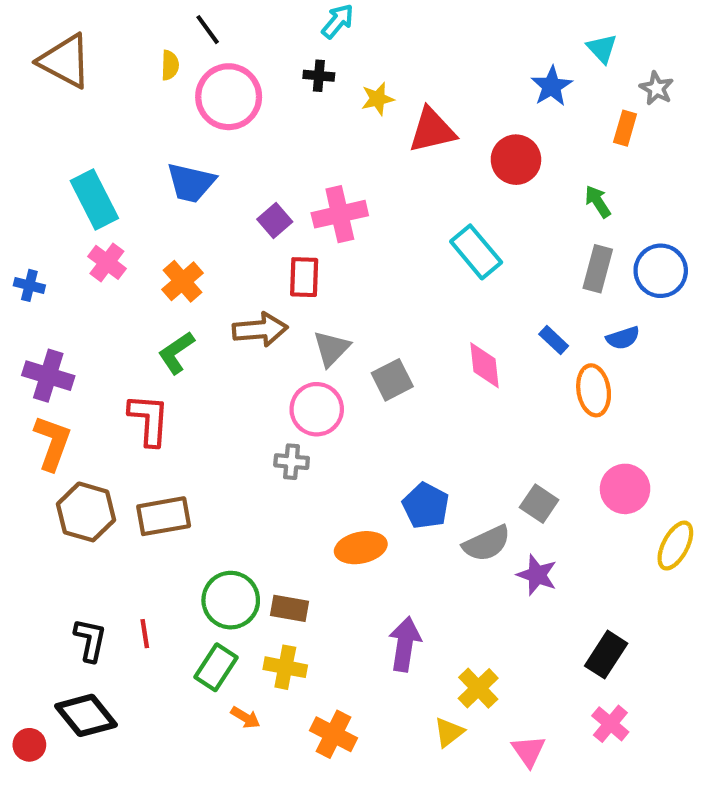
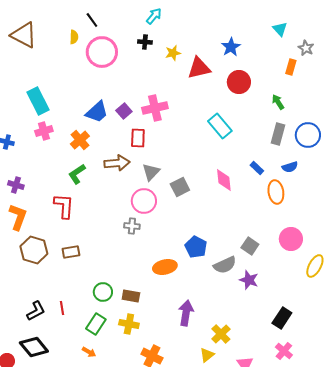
blue star: (552, 86) -> (231, 47), moved
blue trapezoid: (191, 183) -> (97, 112), moved, turned -55
pink cross: (107, 262) -> (44, 131), turned 36
purple cross: (48, 376) -> (16, 185), size x0.7
brown rectangle: (164, 516) -> (71, 252), size x0.7
green circle: (231, 600) -> (103, 292), size x0.7
black L-shape: (90, 640) -> (36, 311), turned 50
orange arrow: (245, 718) -> (89, 352), moved

